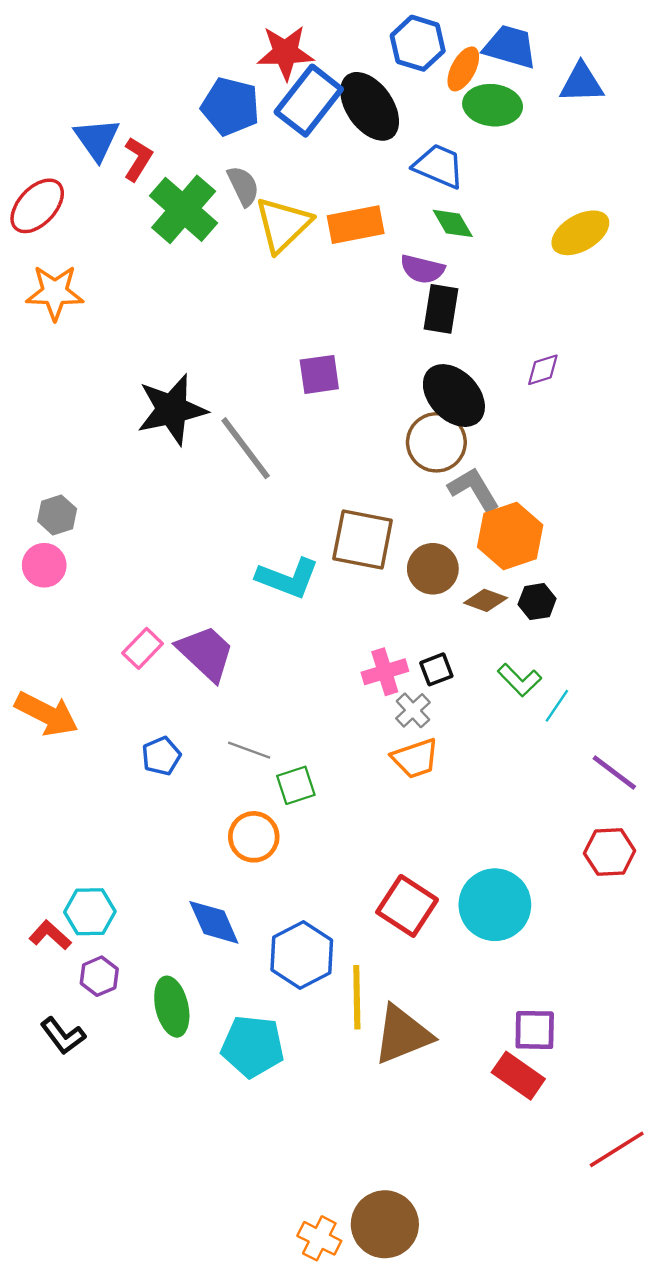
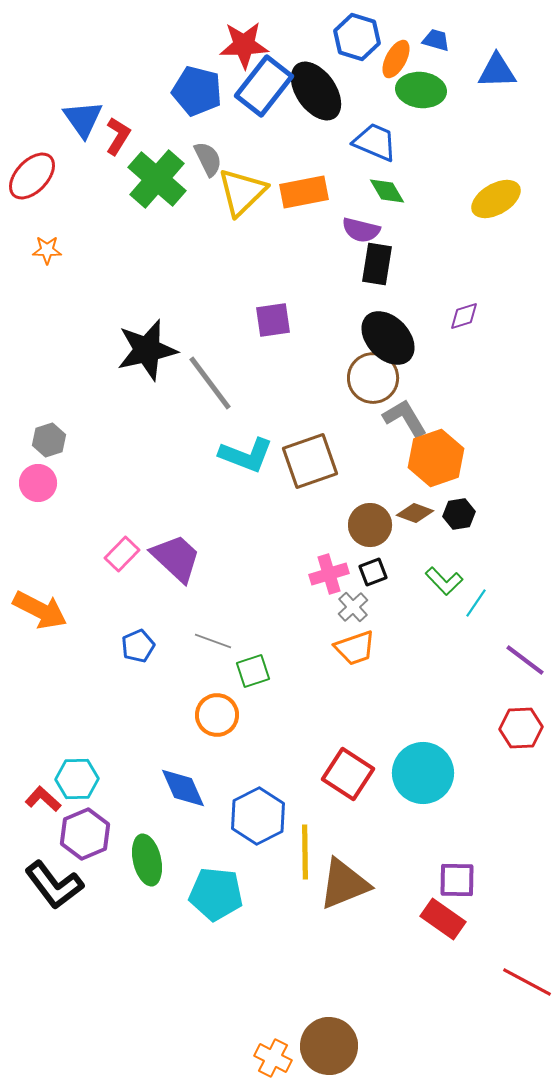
blue trapezoid: (510, 47) -> (436, 40), size x0.6
orange star: (55, 293) -> (47, 250), size x0.6
brown square: (363, 539) -> (310, 461), turned -30
brown circle: (433, 569) -> (370, 525), moved
cyan L-shape: (288, 578) -> (246, 455), moved
purple hexagon: (99, 976) -> (85, 834), size x1.5
black L-shape: (63, 1036) -> (54, 885), size x1.5
red line: (617, 1149) -> (527, 982), turned 60

